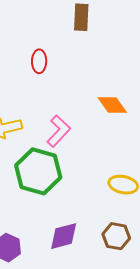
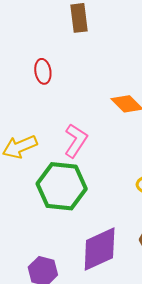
purple diamond: (64, 236) -> (100, 249), size x1.4

